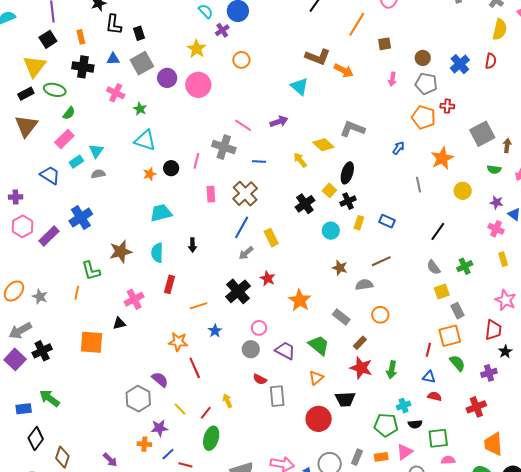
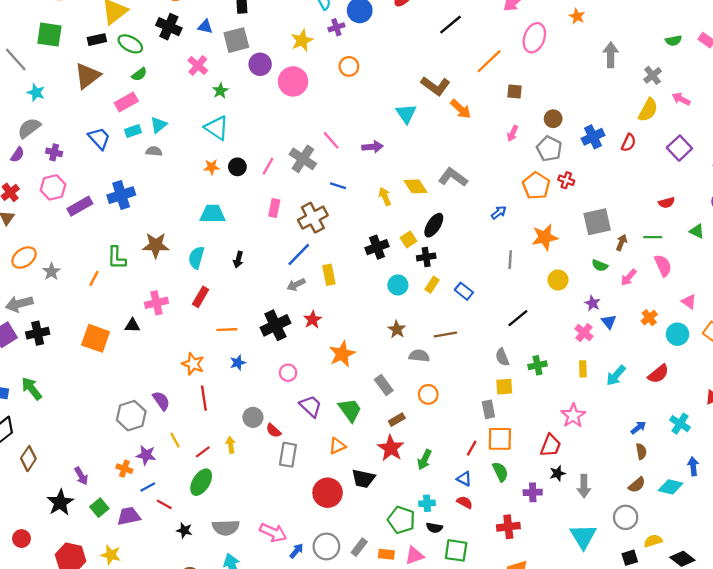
gray rectangle: (457, 311) -> (488, 409), moved
gray circle: (251, 349) -> (253, 417), moved

